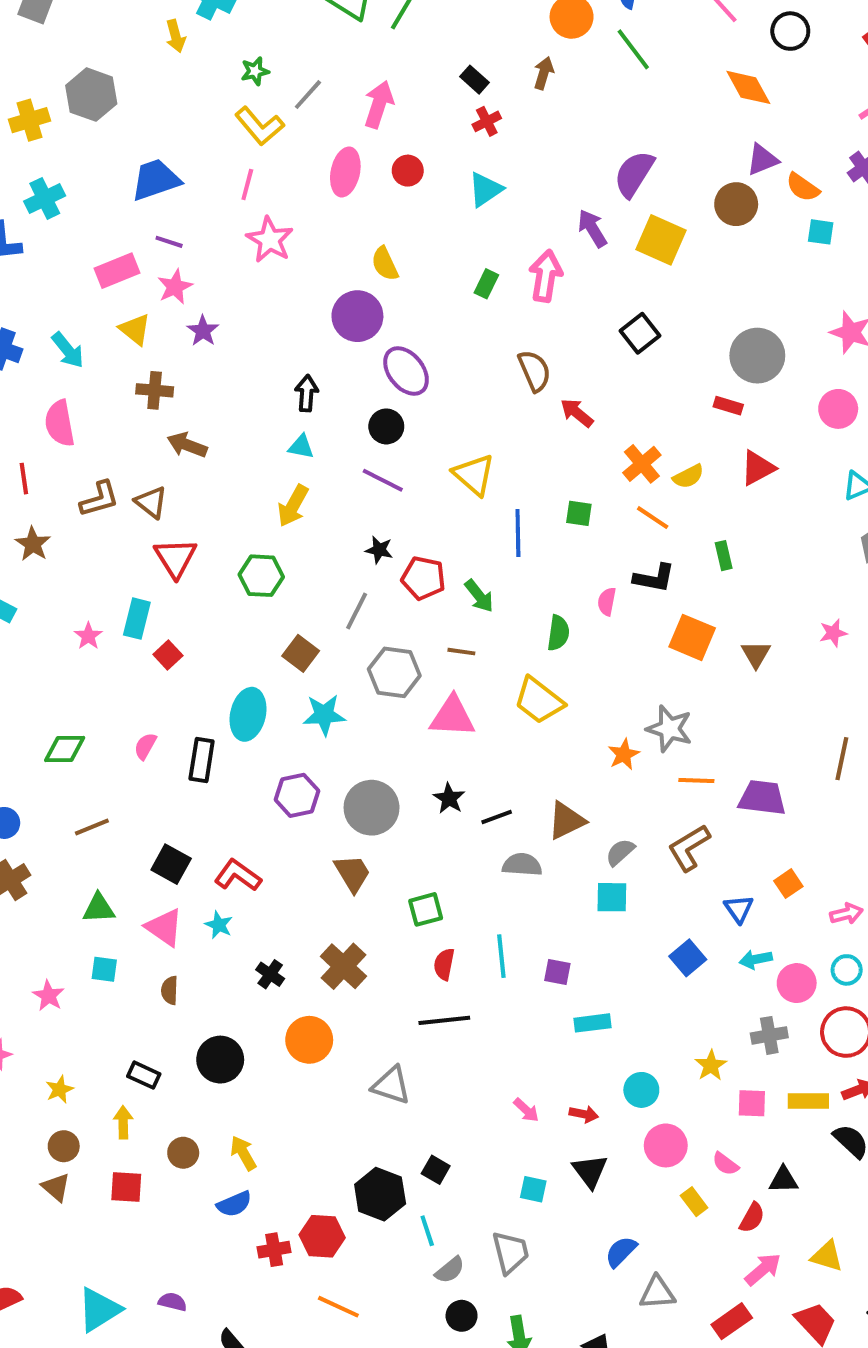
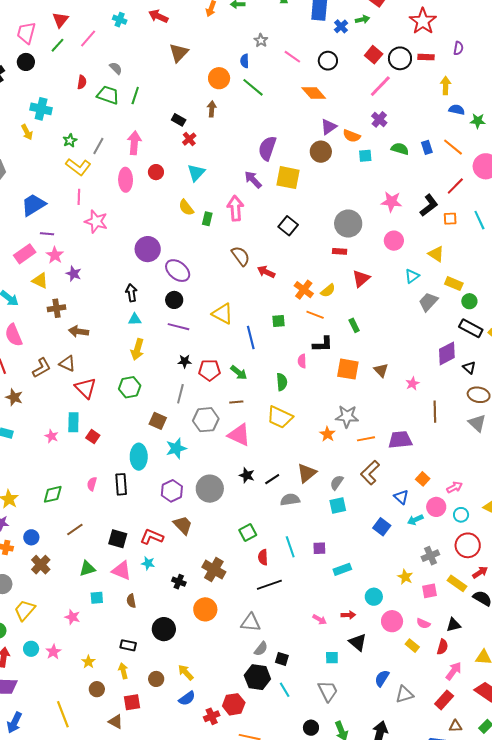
yellow semicircle: (385, 264) -> (186, 208), moved
pink star: (833, 633) -> (412, 384), moved
pink triangle: (452, 717) -> (239, 435), turned 35
brown trapezoid: (352, 873) -> (183, 525), moved
pink circle: (797, 983) -> (436, 507), moved
yellow rectangle: (808, 1101) -> (457, 583), turned 48
brown triangle: (56, 1187) -> (116, 722), moved
gray semicircle: (450, 1270) -> (261, 649), moved

